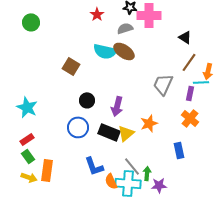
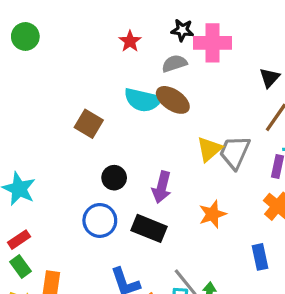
green circle: (31, 22) -> (25, 36), moved
black triangle: (185, 37) -> (270, 78), turned 40
yellow triangle: (126, 133) -> (209, 149), moved

